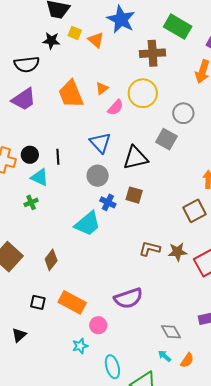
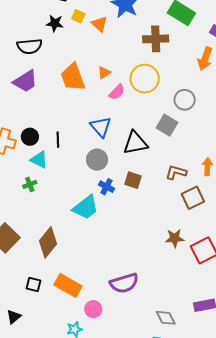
brown L-shape: (150, 249) -> (176, 172), moved
brown diamond: (51, 260) -> (48, 242), size x1.4

